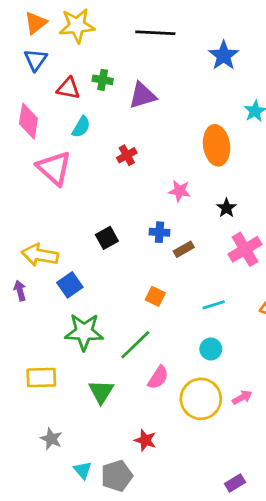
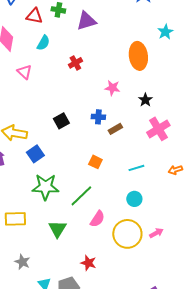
pink triangle: (54, 168) -> (24, 72), size x0.6

